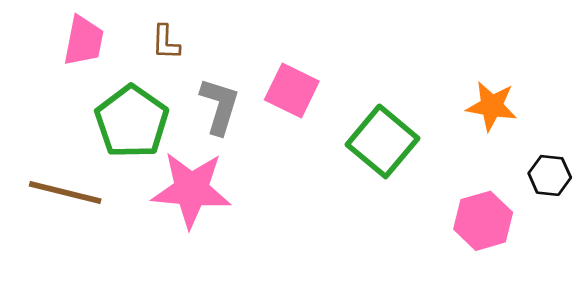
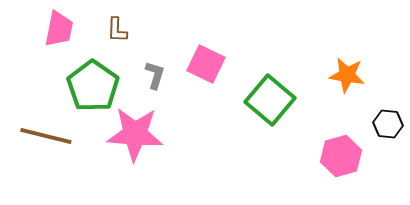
gray L-shape: (220, 106) -> (155, 75), size x0.7

